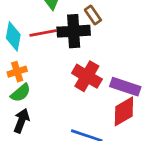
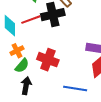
red cross: (87, 76) -> (48, 60), moved

